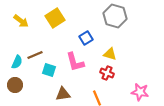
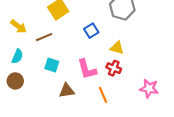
yellow arrow: (21, 21) -> (18, 26), moved
brown line: (35, 55) -> (44, 37), moved
pink L-shape: (75, 62) -> (87, 69), moved

